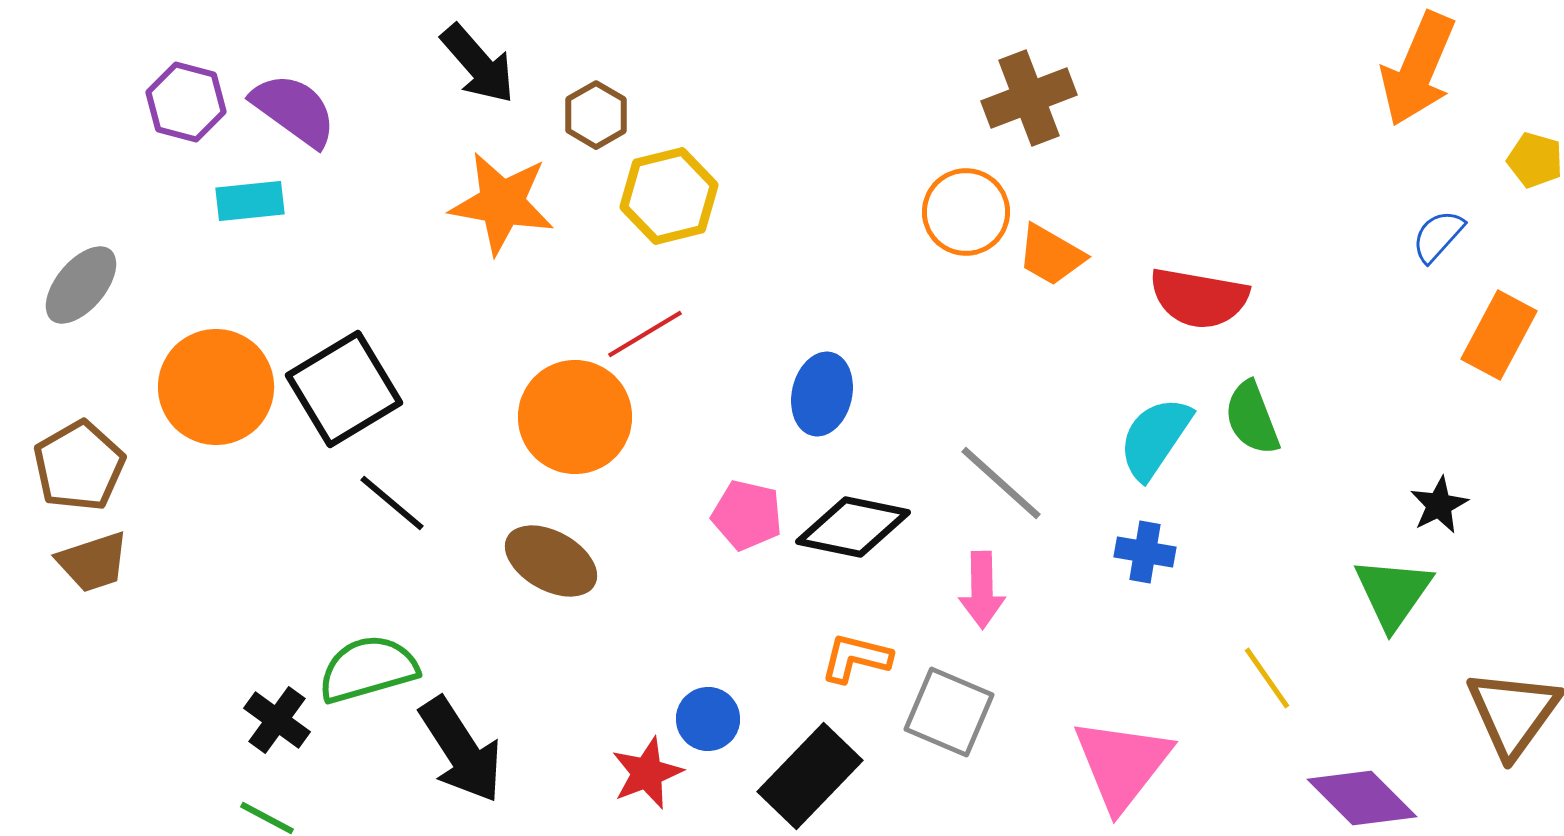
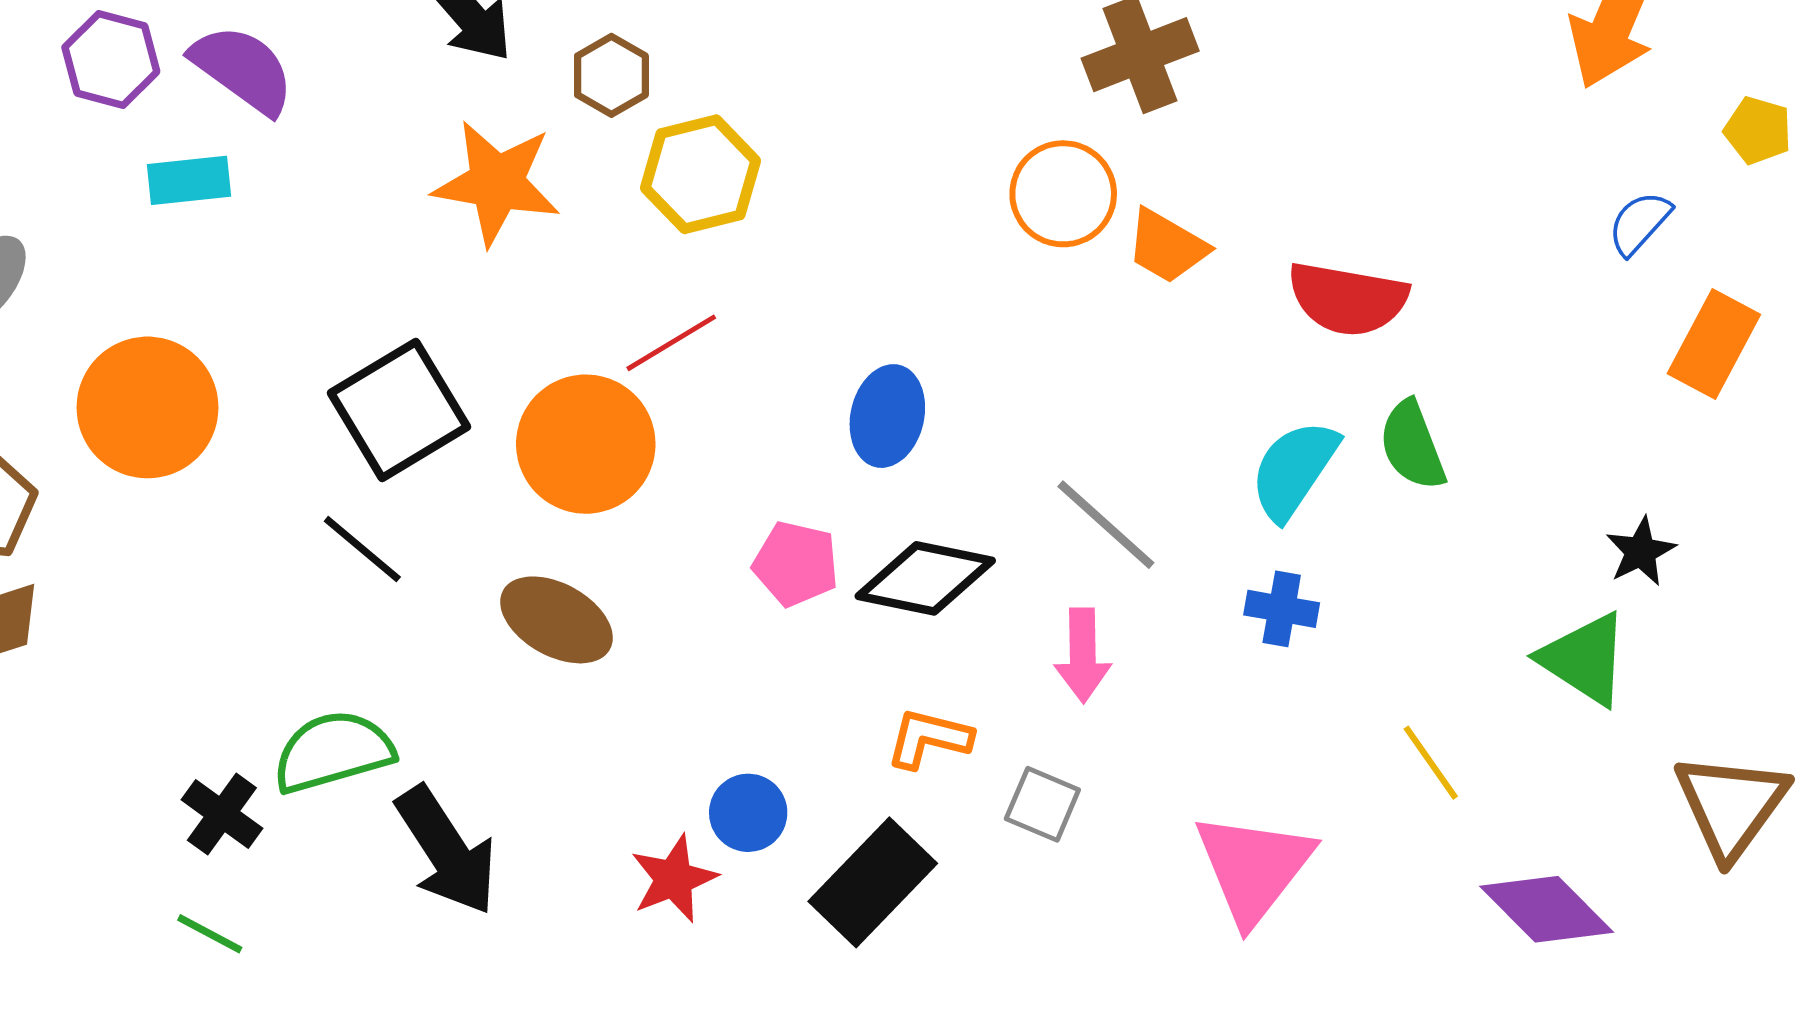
black square: (344, 389) -> (399, 410), moved
green triangle: (1393, 593) -> (1584, 659), turned -32
gray square: (949, 712) -> (1042, 804), size x0.7

